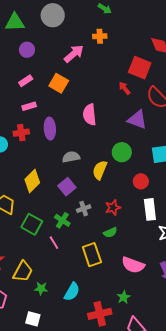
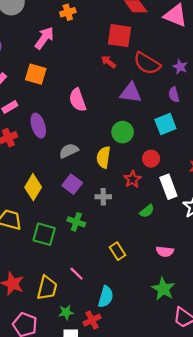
red star: (113, 208) -> (132, 179), moved
gray cross: (84, 209) -> (103, 197), moved, turned 32
green semicircle: (110, 232) -> (147, 211), moved
pink line: (54, 243) -> (77, 274), moved
yellow rectangle: (92, 255) -> (117, 251), size x0.7
pink semicircle: (133, 265) -> (165, 251), size x0.7
green star: (41, 289) -> (66, 312), moved
green star: (124, 297) -> (163, 289), size x1.5
red cross: (100, 314) -> (92, 320), moved, size x0.7

